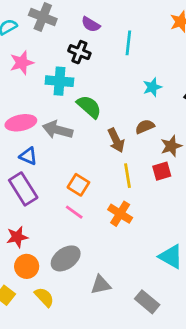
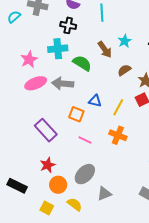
pink star: (22, 63) -> (29, 59), moved
brown arrow: (116, 140) -> (105, 50), moved
blue triangle: (28, 156) -> (95, 101), moved
yellow line: (127, 176) -> (118, 107), turned 48
orange square: (78, 185) -> (76, 114), moved
gray triangle: (101, 285) -> (104, 194), moved

